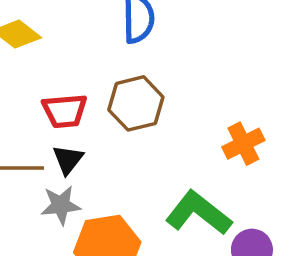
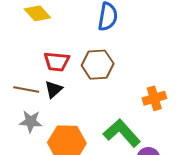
gray star: (61, 205) -> (31, 121), moved

